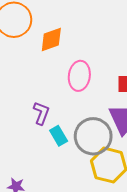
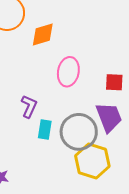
cyan rectangle: (59, 136) -> (45, 130), turned 36

